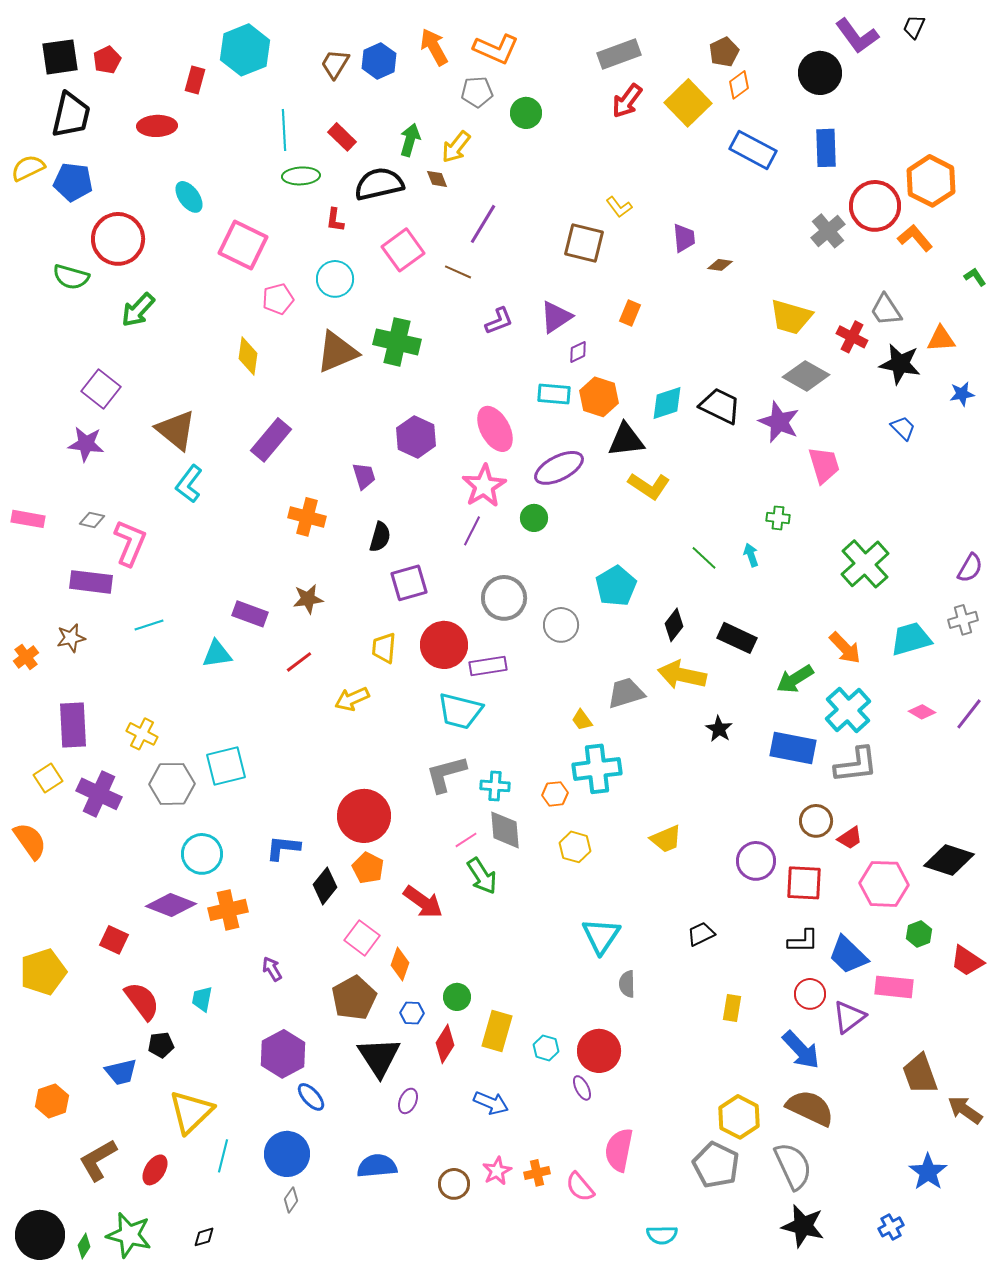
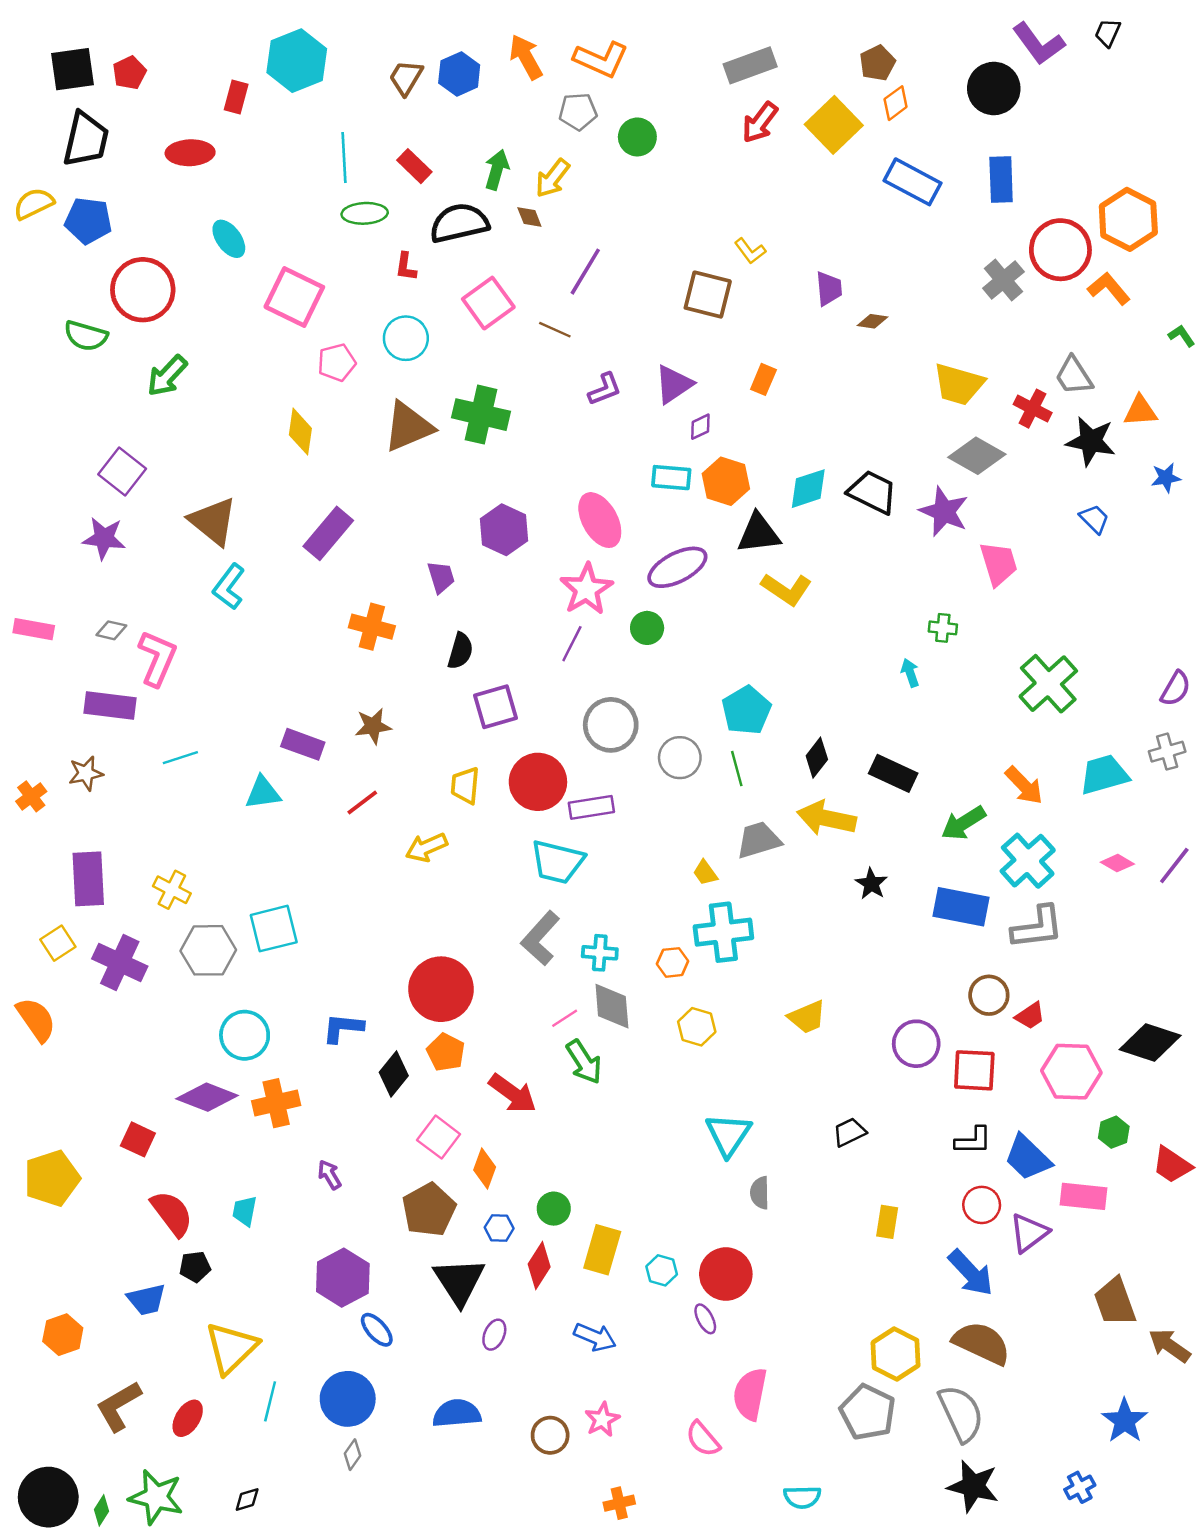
green line: (704, 558) -> (737, 769), moved, turned 32
gray L-shape: (446, 774) -> (540, 938), turned -33
orange cross: (537, 1173) -> (619, 1503), moved

